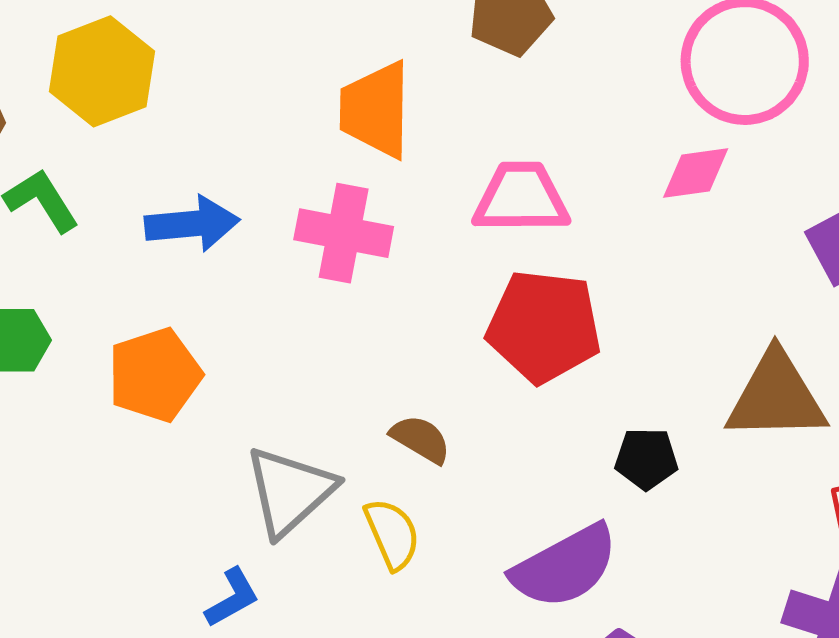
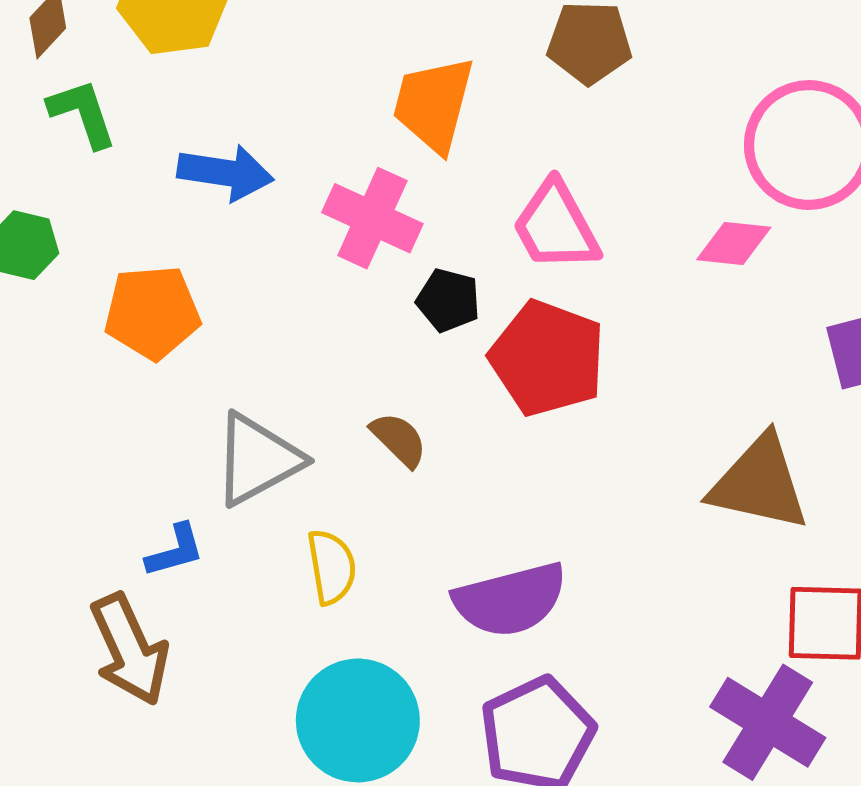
pink trapezoid: (521, 198) -> (556, 226), turned -132
black pentagon: (646, 459) -> (448, 300), moved
yellow semicircle: (392, 534) -> (332, 567), moved

